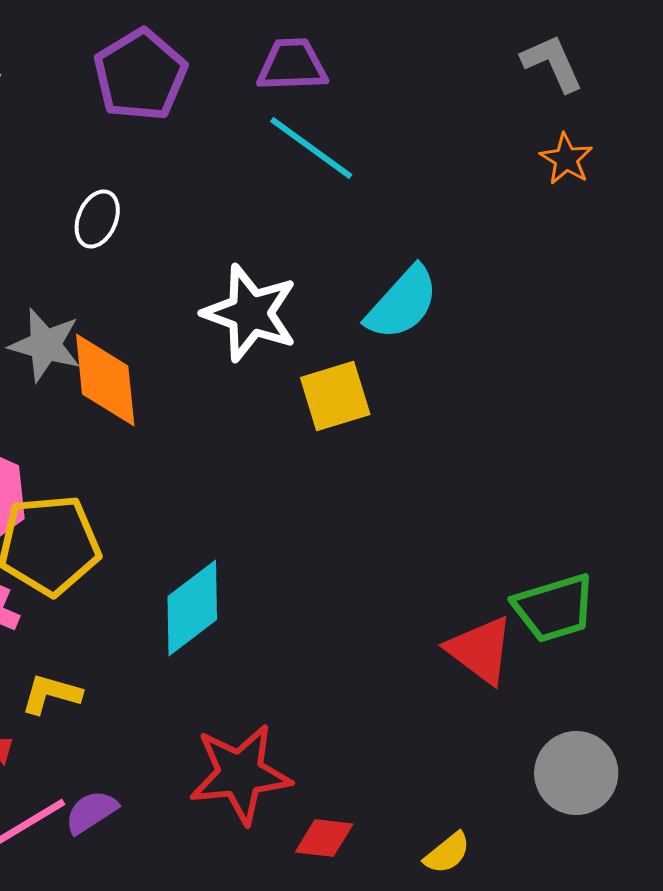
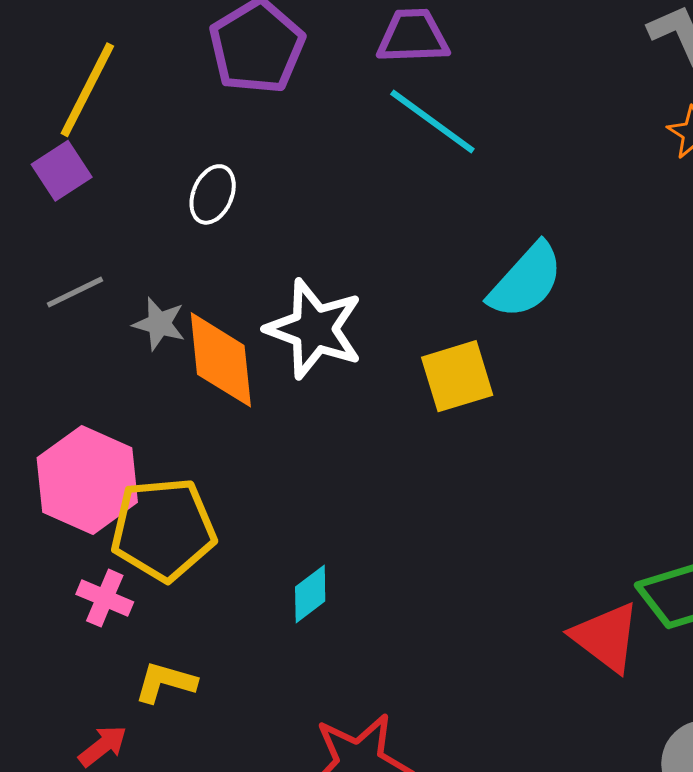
white star: (250, 313) -> (314, 329), moved
gray star: (45, 345) -> (159, 324), size x0.7
cyan diamond: (192, 608) -> (310, 594), size x0.6

